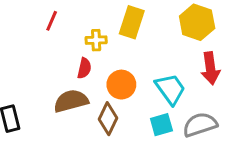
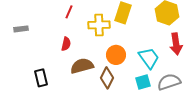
yellow cross: (96, 40) -> (99, 25), size x1.5
red semicircle: (84, 68) -> (66, 44), moved

